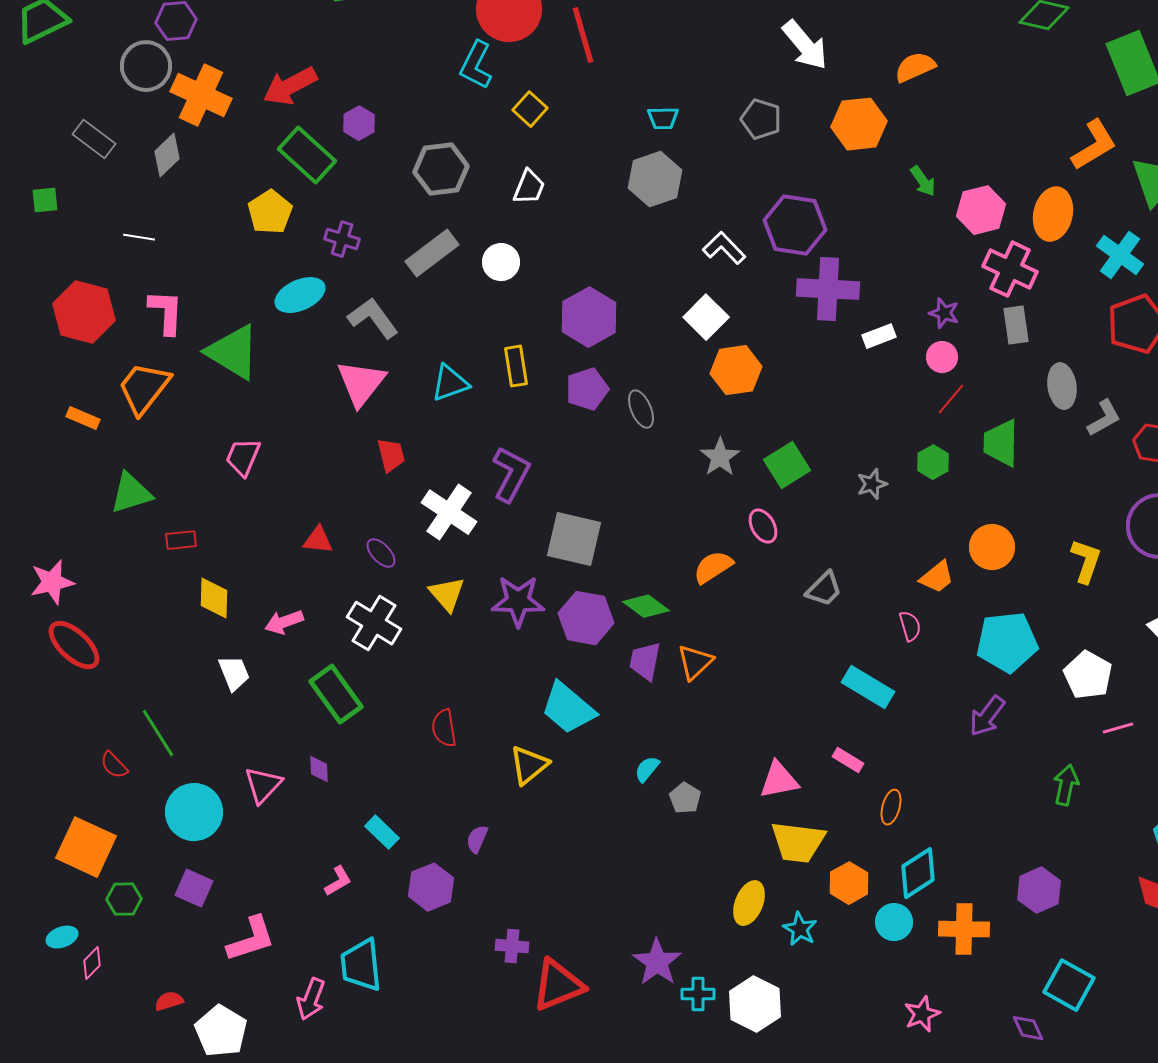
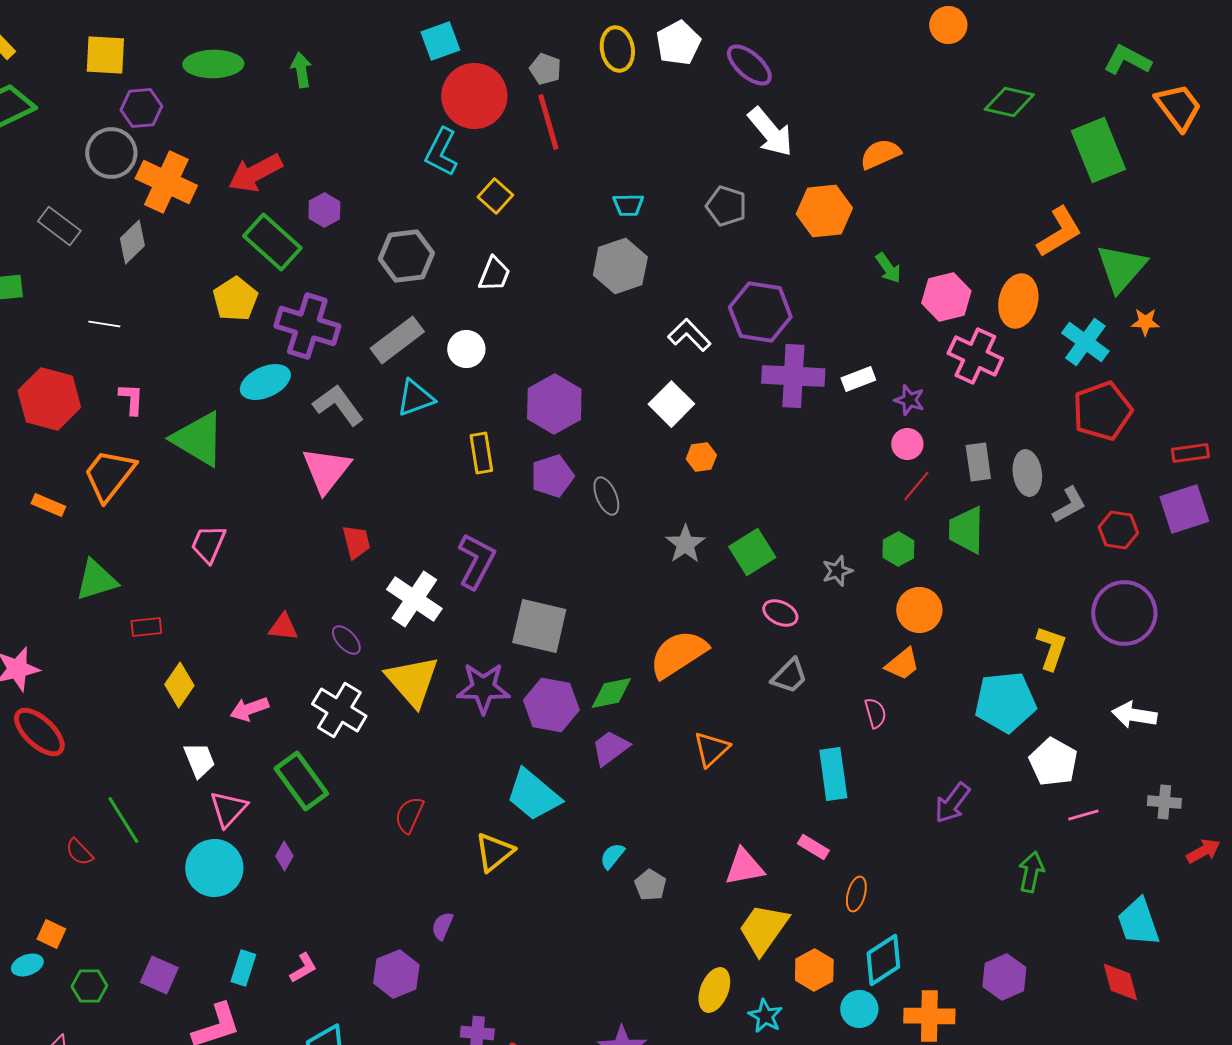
purple cross: (342, 239) -> (307, 326), size x1.8
pink L-shape: (166, 312) -> (131, 399), size x0.7
gray rectangle: (1016, 325) -> (978, 462), moved
white rectangle: (879, 336) -> (858, 379), moved
orange hexagon: (736, 370) -> (701, 457), size x0.6
cyan triangle: (450, 383) -> (415, 398), moved
pink ellipse: (763, 526) -> (780, 613), moved, turned -36
orange circle: (992, 547) -> (919, 610), moved
orange semicircle: (713, 567) -> (678, 654), size x1.5
yellow triangle: (447, 594) -> (412, 681), size x1.5
yellow diamond: (214, 598) -> (179, 685), turned 33
green diamond: (646, 606) -> (611, 693), turned -48
cyan pentagon: (1007, 642) -> (1005, 702), moved
purple trapezoid: (645, 661) -> (610, 748), turned 42
orange triangle: (695, 662) -> (711, 749), moved
cyan rectangle: (868, 687) -> (833, 774), turned 51
red semicircle: (444, 728) -> (409, 815), turned 33
purple diamond: (319, 769) -> (284, 856), turned 32
pink triangle: (263, 785) -> (228, 809), moved
cyan circle: (194, 812) -> (214, 868), moved
cyan rectangle: (382, 832) -> (243, 968), moved, turned 64
yellow trapezoid: (798, 842) -> (763, 929), turned 118
orange square: (86, 847) -> (51, 934), size x0.5
cyan ellipse: (62, 937) -> (27, 965), moved

